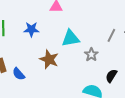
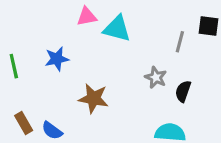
cyan triangle: (71, 38) -> (117, 29), moved, turned 36
black semicircle: (111, 76) -> (183, 91), moved

